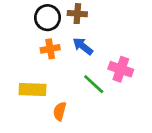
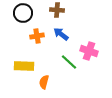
black circle: (47, 18) -> (23, 13), moved

